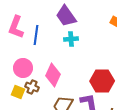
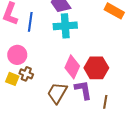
cyan cross: (71, 39) -> (65, 26), size x1.6
pink diamond: (53, 75) -> (72, 67), moved

